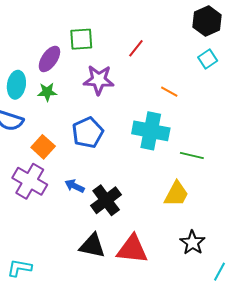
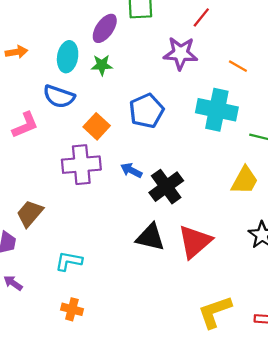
purple star: (99, 80) -> (181, 53), moved
purple cross: (30, 181) -> (81, 165), turned -36
red triangle: (132, 249) -> (195, 242), turned -48

